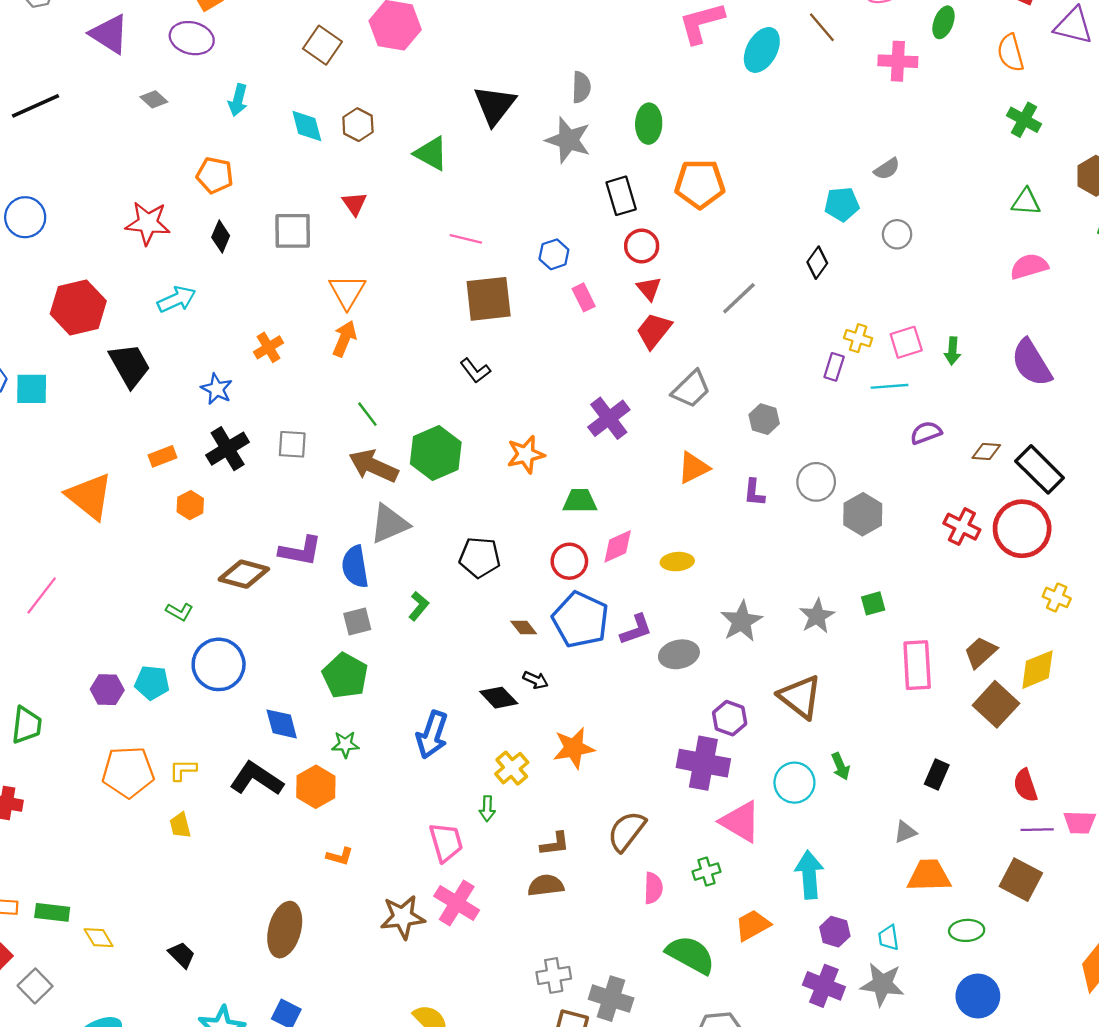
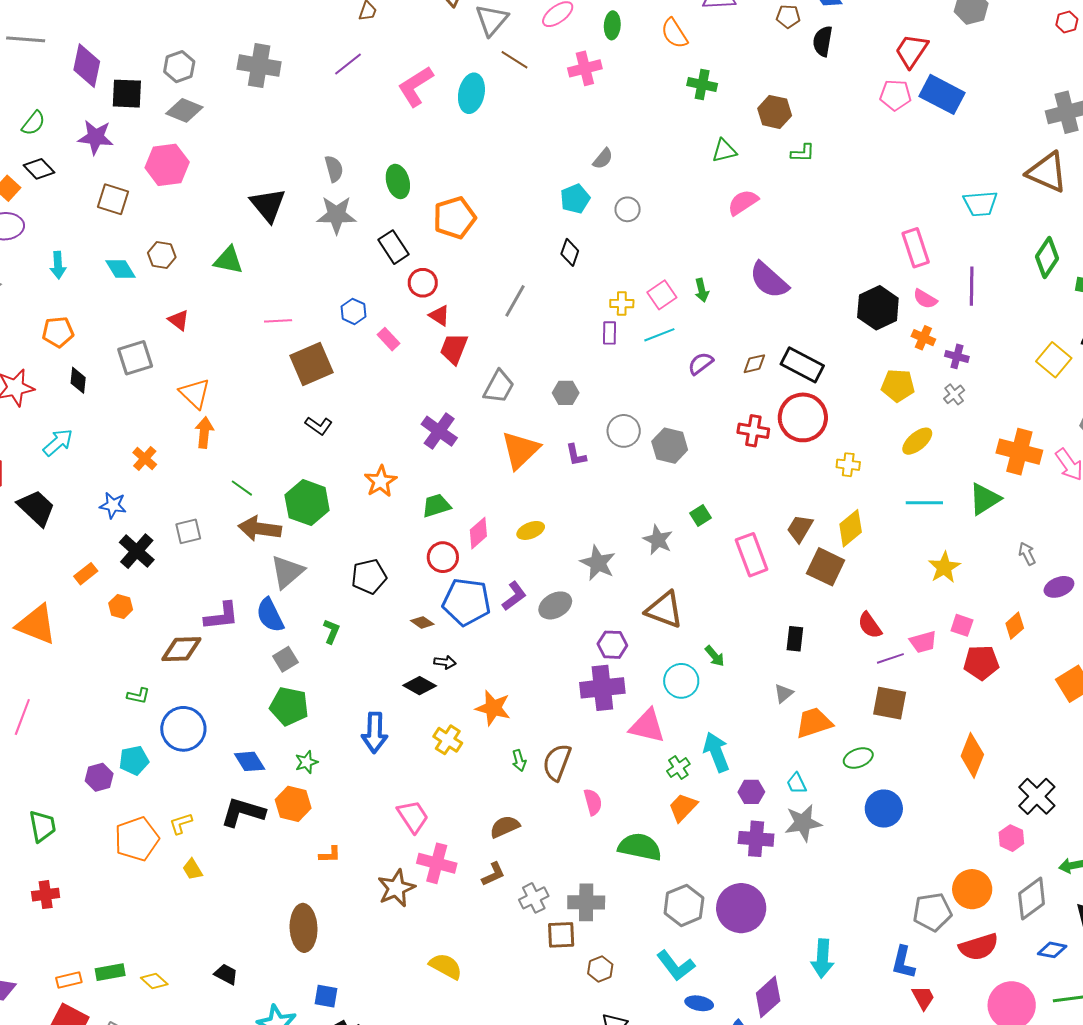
orange triangle: (693, 468) -> (520, 450), size x1.4
orange star: (574, 748) -> (493, 708), turned -30
green arrow: (487, 809) -> (519, 760), moved
brown L-shape: (555, 844) -> (493, 874), moved
green cross: (706, 872) -> (678, 768), moved

